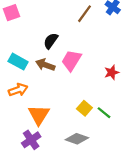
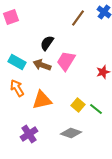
orange arrow: (18, 90) -> (17, 88), turned -102
orange triangle: (39, 115) -> (42, 100), moved, turned 45

